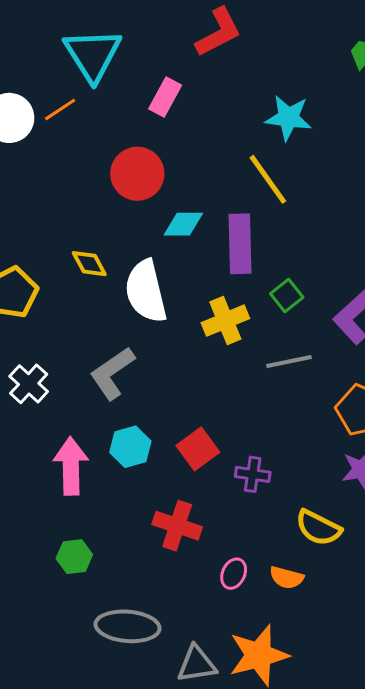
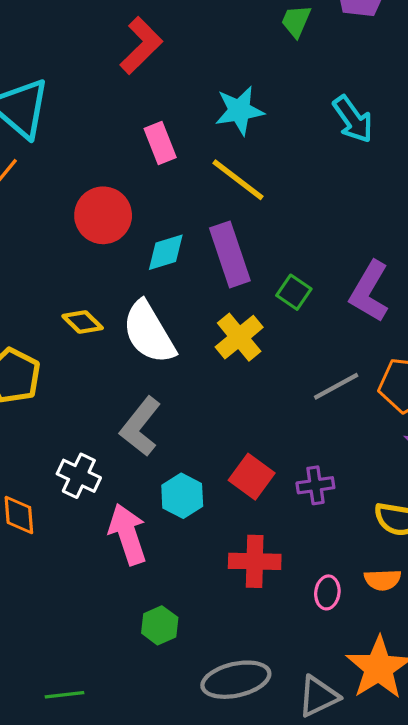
pink rectangle: (165, 97) -> (160, 143), moved, turned -33
gray line: (289, 361) -> (336, 386), moved
white cross: (29, 384) -> (79, 476), moved

